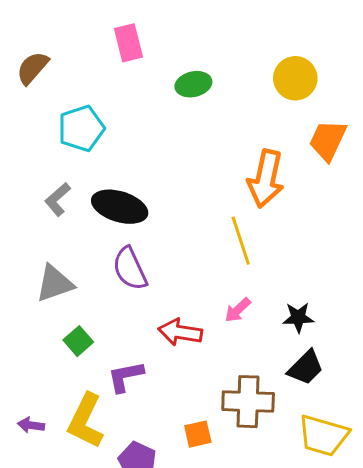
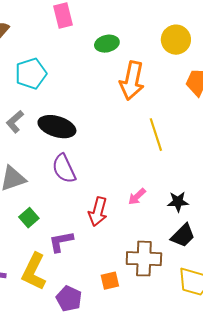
orange arrow: (266, 179) -> (132, 81), moved
yellow line: (241, 241) -> (156, 135), moved
red arrow: (180, 332) -> (98, 212), turned -84

